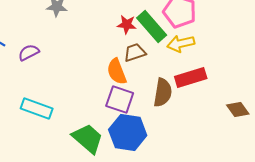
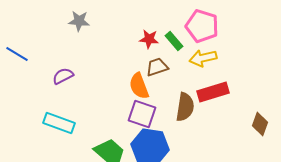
green rectangle: (152, 26) -> (174, 41), size x0.6
purple semicircle: (29, 52) -> (63, 76), moved
brown diamond: (238, 110) -> (260, 124), turned 55

